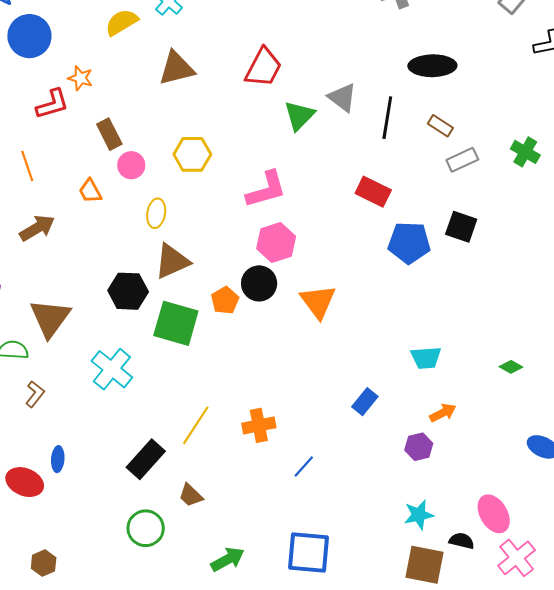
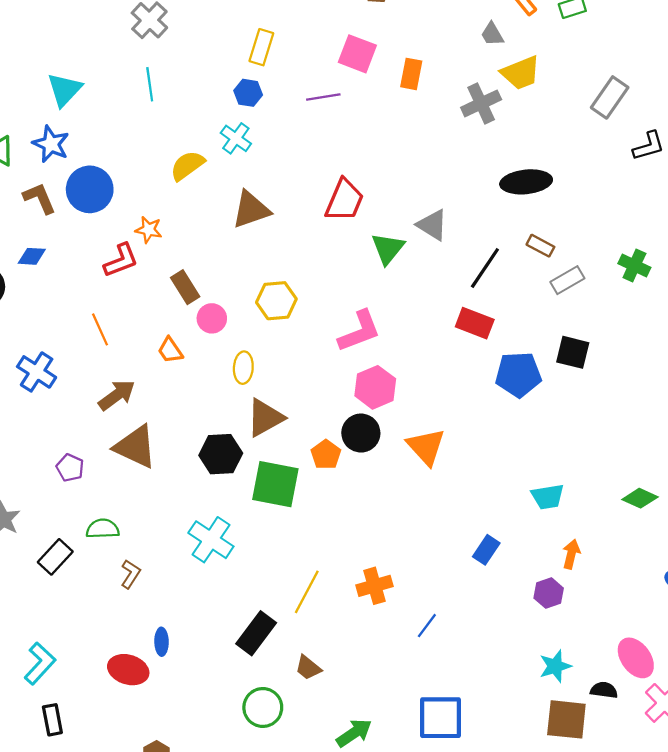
black line: (387, 118) -> (485, 268), moved, turned 30
brown triangle: (50, 318) -> (135, 447), moved, turned -36
green diamond: (511, 367) -> (640, 498), size x1.4
orange arrow: (443, 413) -> (571, 554), turned -44

